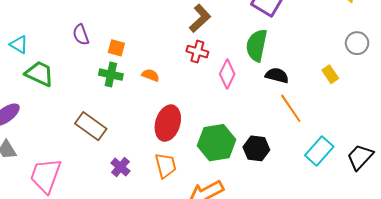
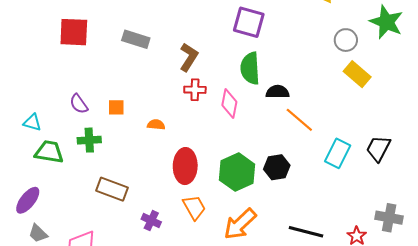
cyan triangle: (19, 45) -> (32, 122), moved
yellow rectangle: (330, 74) -> (357, 74), moved, size x1.5
green cross: (111, 75) -> (89, 140), moved

